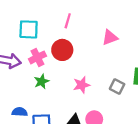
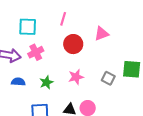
red circle: (62, 50) -> (73, 44), moved
green star: (42, 81) -> (46, 82), moved
blue semicircle: (20, 112) -> (18, 82), moved

